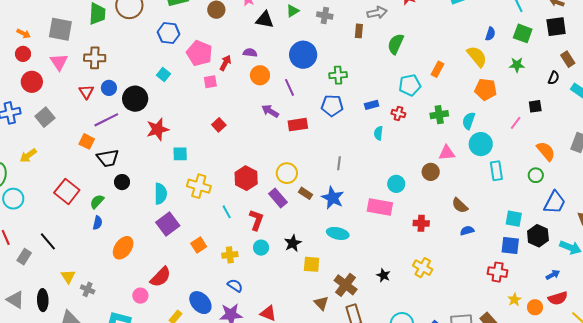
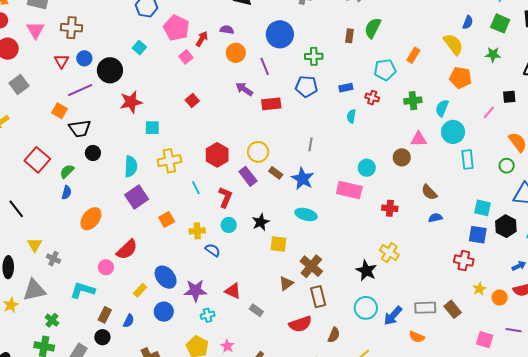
brown rectangle: (359, 31) -> (350, 36), moved
pink square: (210, 82) -> (186, 57), turned -32
yellow cross: (199, 186) -> (169, 161), turned -30
black star: (383, 275) -> (366, 271), moved, size x1.5
blue semicircle: (235, 285) -> (213, 250), moved
brown triangle: (321, 303) -> (286, 283), turned 35

